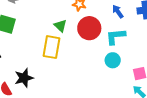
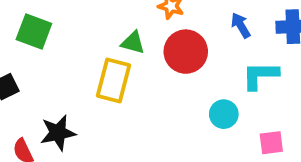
green triangle: (60, 26) -> (133, 43), turned -32
cyan L-shape: (116, 36) -> (260, 75), moved

